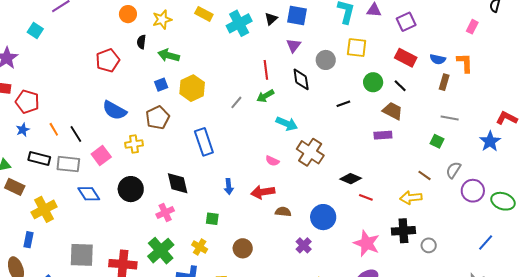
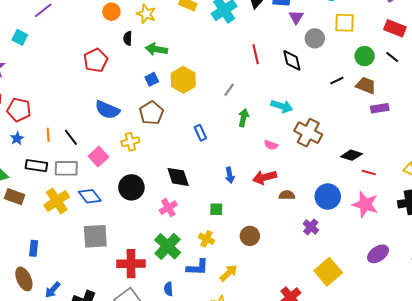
yellow star: (162, 20) -> (146, 14), turned -30
purple triangle: (293, 45) -> (296, 17), moved
green arrow: (265, 96) -> (243, 118), moved, turned 138
brown trapezoid: (393, 111) -> (366, 85), moved
orange line: (54, 129) -> (48, 135), turned 32
blue rectangle: (204, 142) -> (200, 133), size x0.6
yellow cross: (44, 209) -> (57, 201), moved
pink star: (367, 243) -> (365, 204), moved
gray square: (82, 255) -> (95, 236), moved

